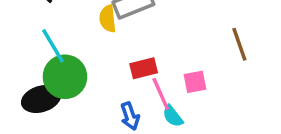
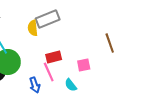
pink line: (161, 94) -> (49, 72), moved
blue arrow: (130, 116) -> (35, 85), moved

